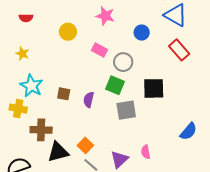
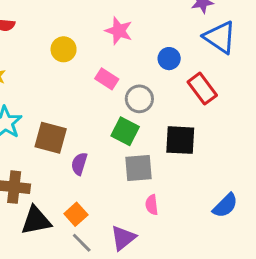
red rectangle: (179, 50) -> (202, 89), moved
brown square: (64, 94) -> (51, 138), size x1.6
purple semicircle: (89, 100) -> (79, 164), moved
pink semicircle: (146, 152) -> (152, 205), moved

